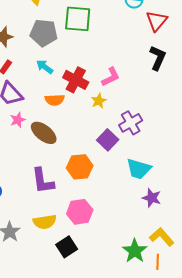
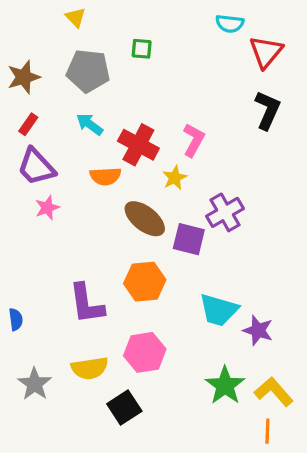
green square: (78, 19) -> (142, 49), size x0.5
pink L-shape: (111, 77) -> (194, 140), turned -35
brown ellipse: (44, 133) -> (145, 219), moved
purple square: (108, 140) -> (189, 239), turned -30
cyan trapezoid: (139, 169) -> (219, 310), moved
green star: (135, 251) -> (225, 385), moved

